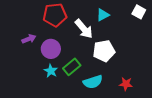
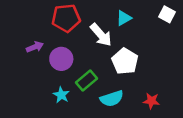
white pentagon: (104, 51) -> (125, 61), turned -30
cyan star: (51, 71) -> (61, 95), moved

